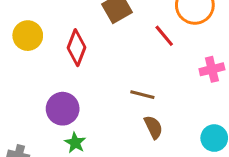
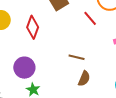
brown semicircle: (153, 127) -> (84, 79), turned 49

